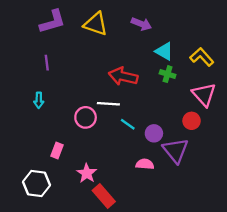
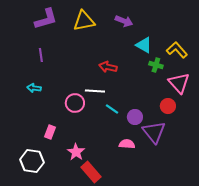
yellow triangle: (96, 24) -> (84, 21), turned -30
green cross: (168, 74) -> (156, 65), moved
red arrow: (123, 76) -> (108, 67), size x0.7
cyan arrow: (39, 100) -> (34, 88), turned 96

